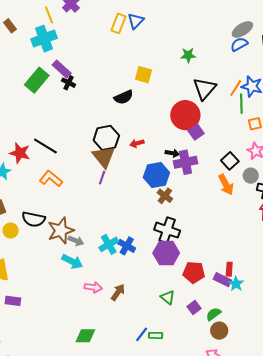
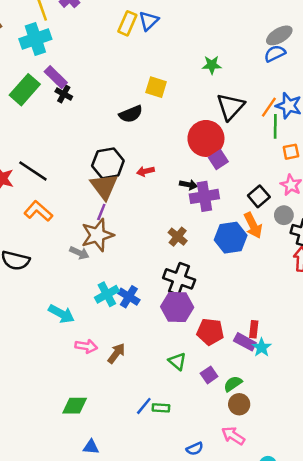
blue hexagon: (156, 175) -> (231, 238), moved
brown star: (61, 231) -> (97, 235), moved
gray arrow: (76, 241) -> (79, 253), moved

